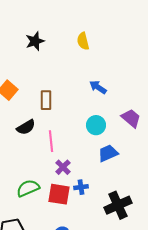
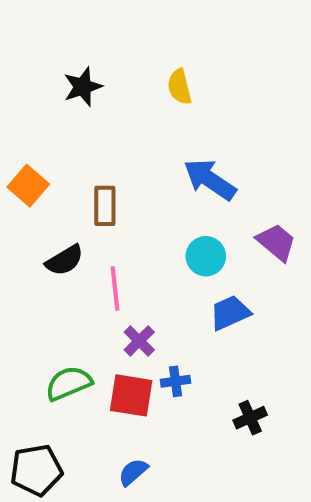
blue arrow: (98, 87) -> (210, 180), size x1.5
black cross: (118, 205) -> (250, 418), size x0.6

